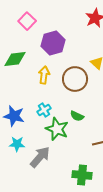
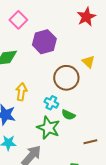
yellow arrow: (44, 75) -> (21, 92), moved
cyan cross: (44, 110) -> (51, 103), moved, turned -32

